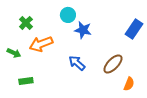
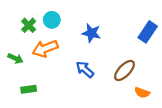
cyan circle: (68, 15) -> (52, 20), moved
orange semicircle: (129, 84) -> (142, 93), turned 88

